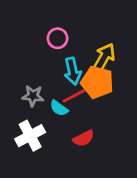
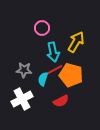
orange pentagon: (97, 82) -> (71, 75), moved
cyan semicircle: (59, 108) -> (43, 79), turned 72

